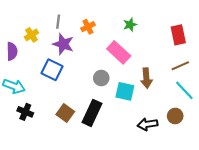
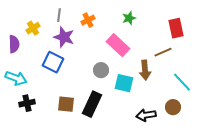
brown line: (180, 66) -> (163, 52), moved
black cross: (25, 112) -> (27, 103), turned -35
brown square: (65, 113) -> (66, 104), turned -30

